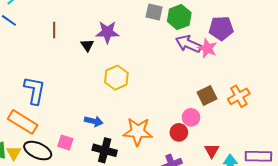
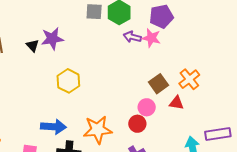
purple arrow: (188, 44) -> (132, 37), size x0.7
black triangle: (87, 45) -> (33, 46), moved
blue arrow: (94, 121) -> (53, 127), size x1.4
red triangle: (212, 151) -> (176, 103), moved, turned -42

